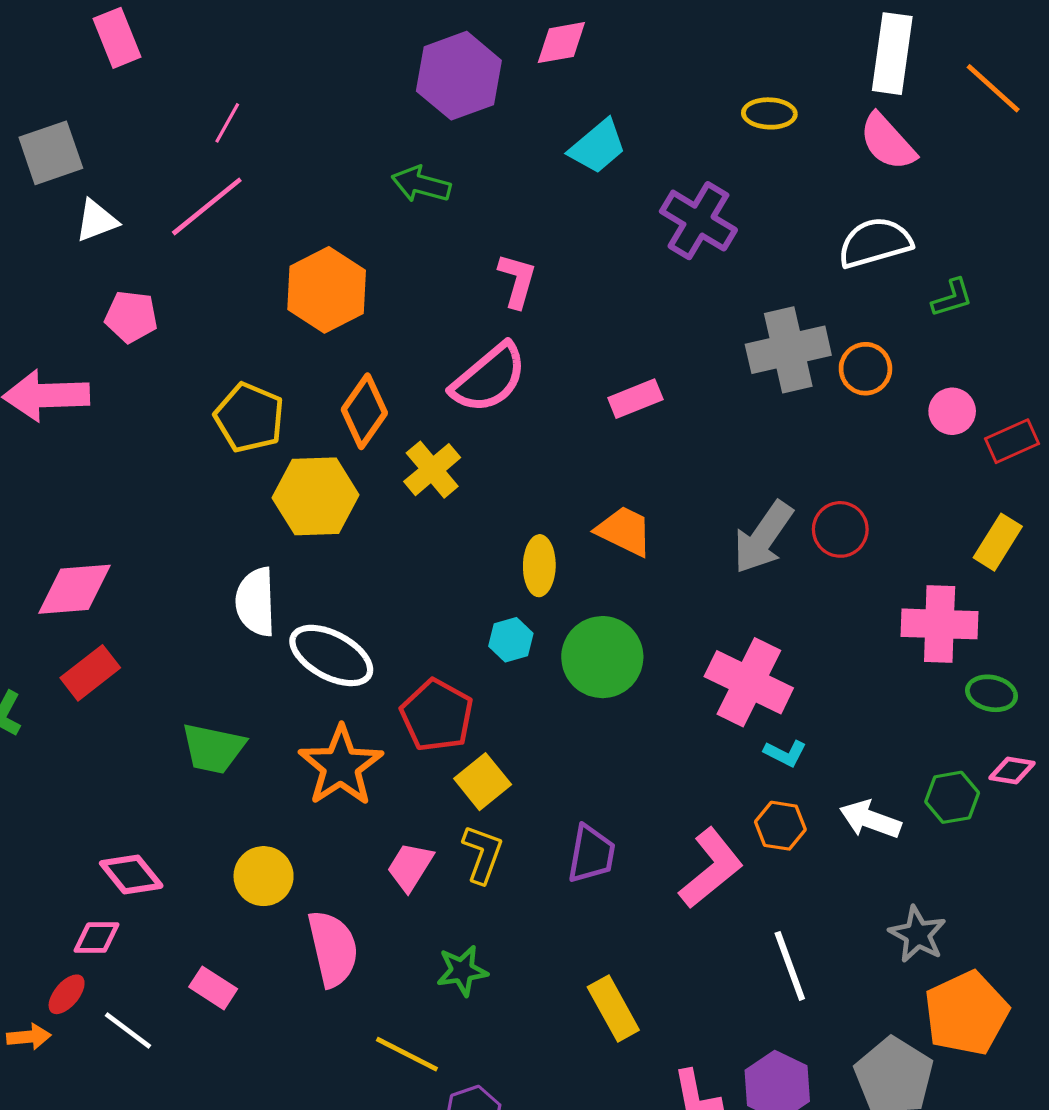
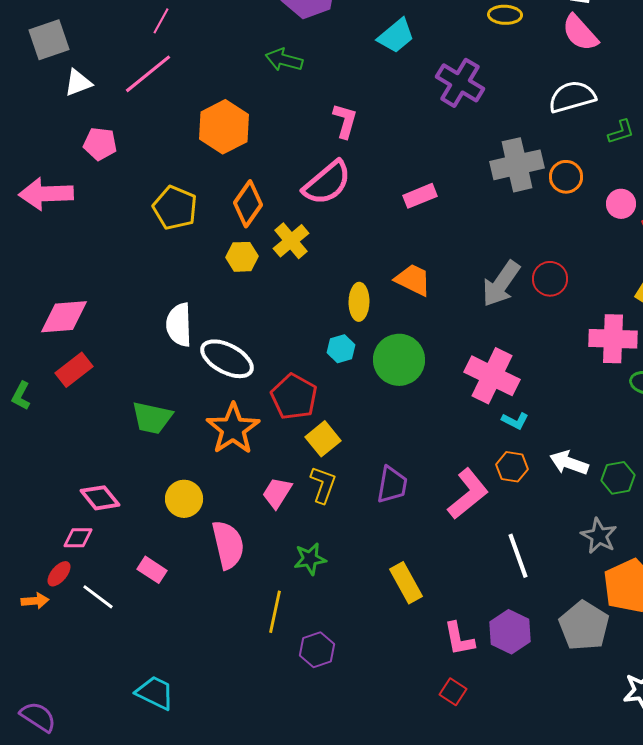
yellow hexagon: (316, 496) -> (242, 257), moved, size x0.6
green hexagon: (952, 797) -> (618, 478), moved
yellow line: (407, 1054) -> (275, 612), turned 75

